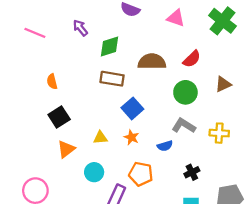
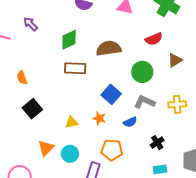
purple arrow: (80, 28) -> (31, 24), moved
red semicircle: (192, 59) -> (154, 39), moved, turned 30
blue square: (132, 108) -> (111, 94), moved
orange triangle: (66, 149) -> (46, 148), moved

